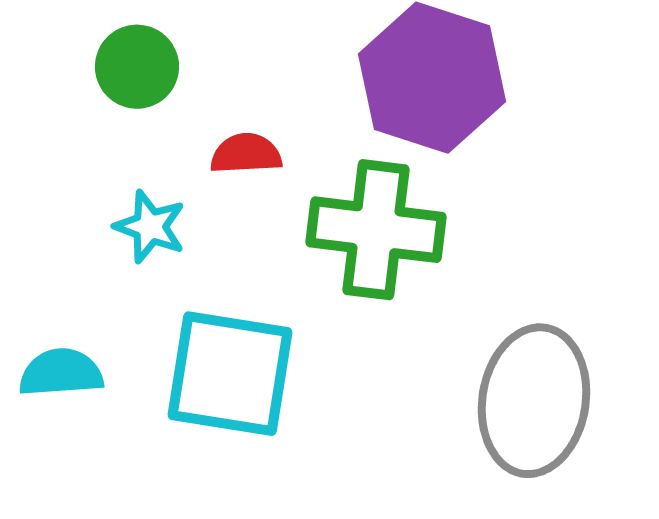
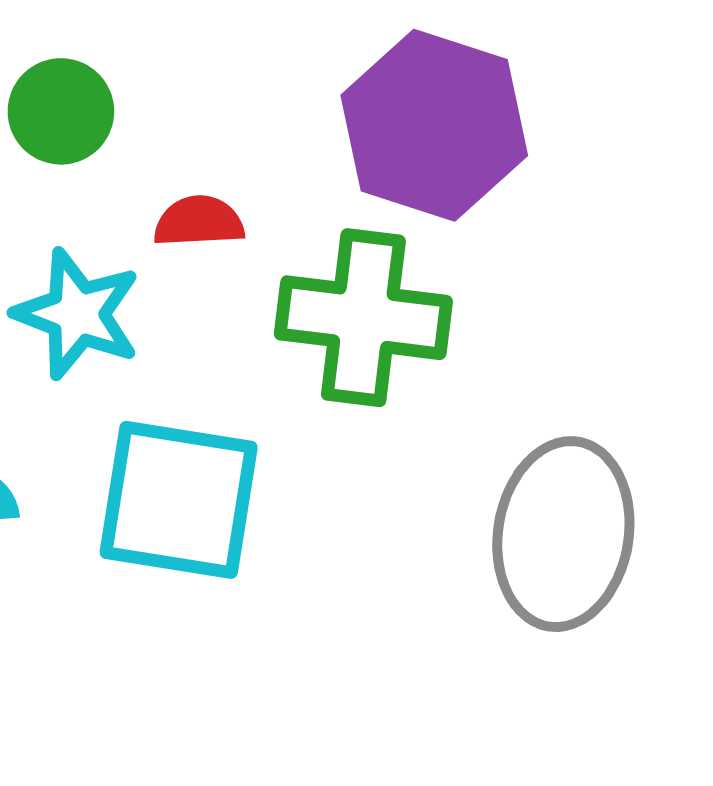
cyan star: (150, 227) -> (77, 314), size x1.4

